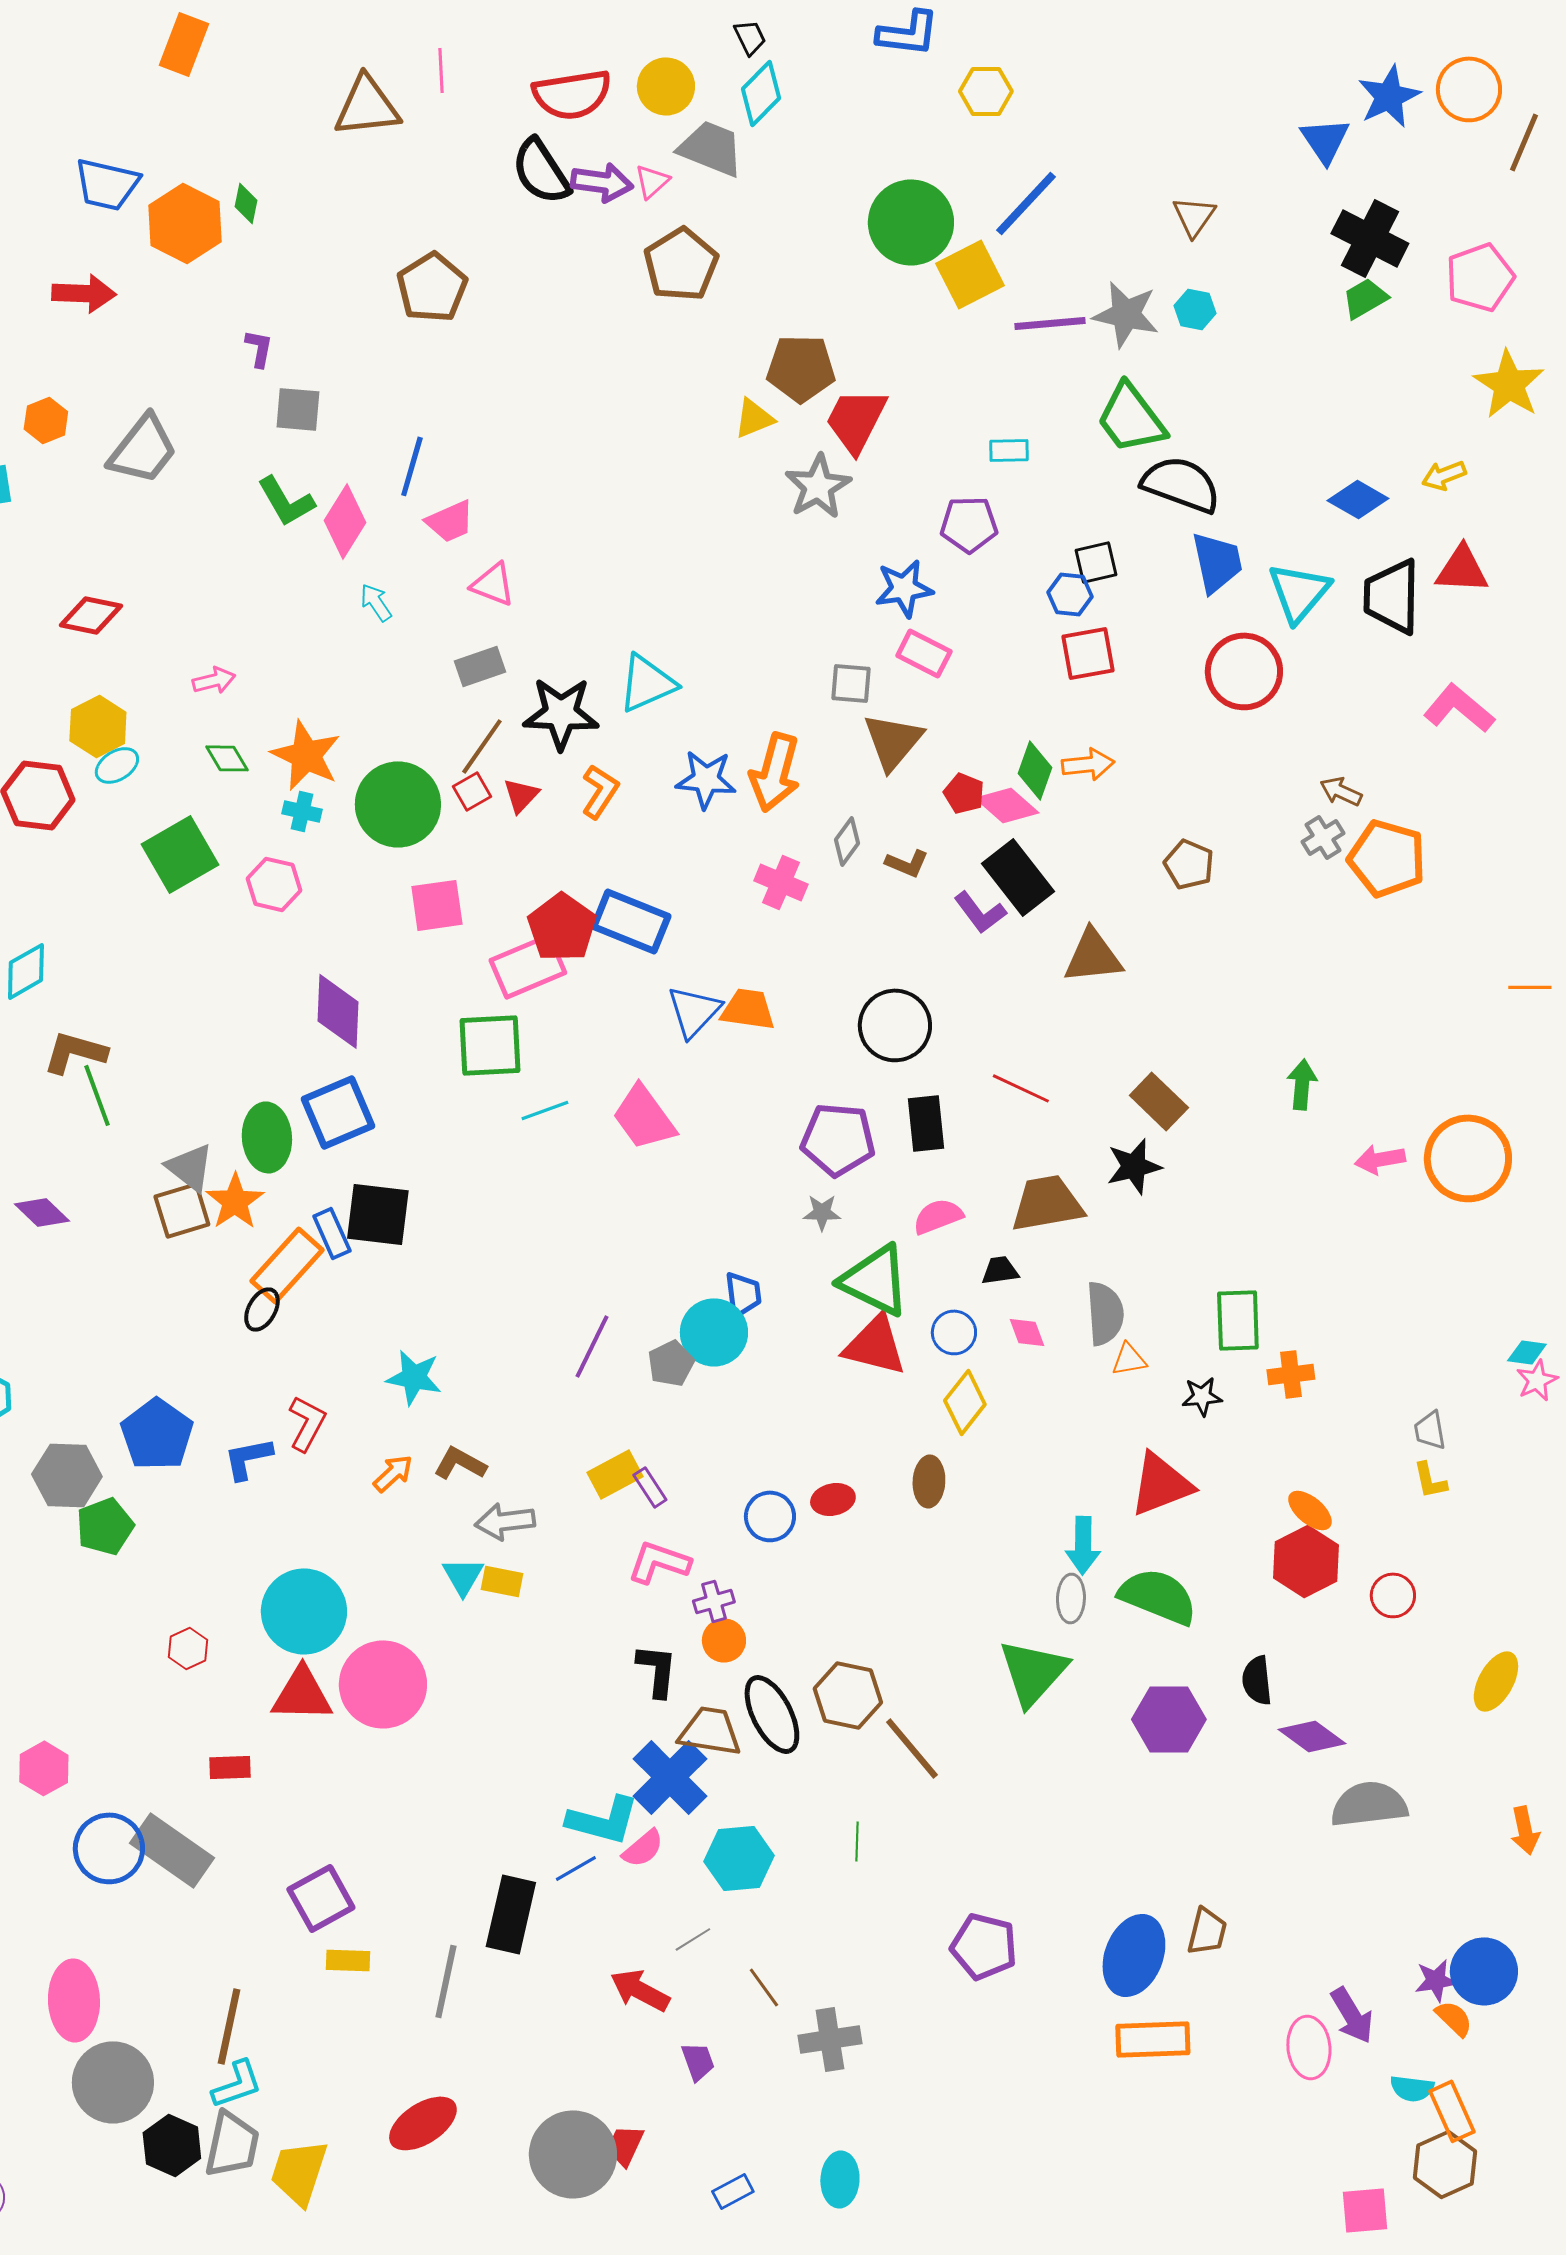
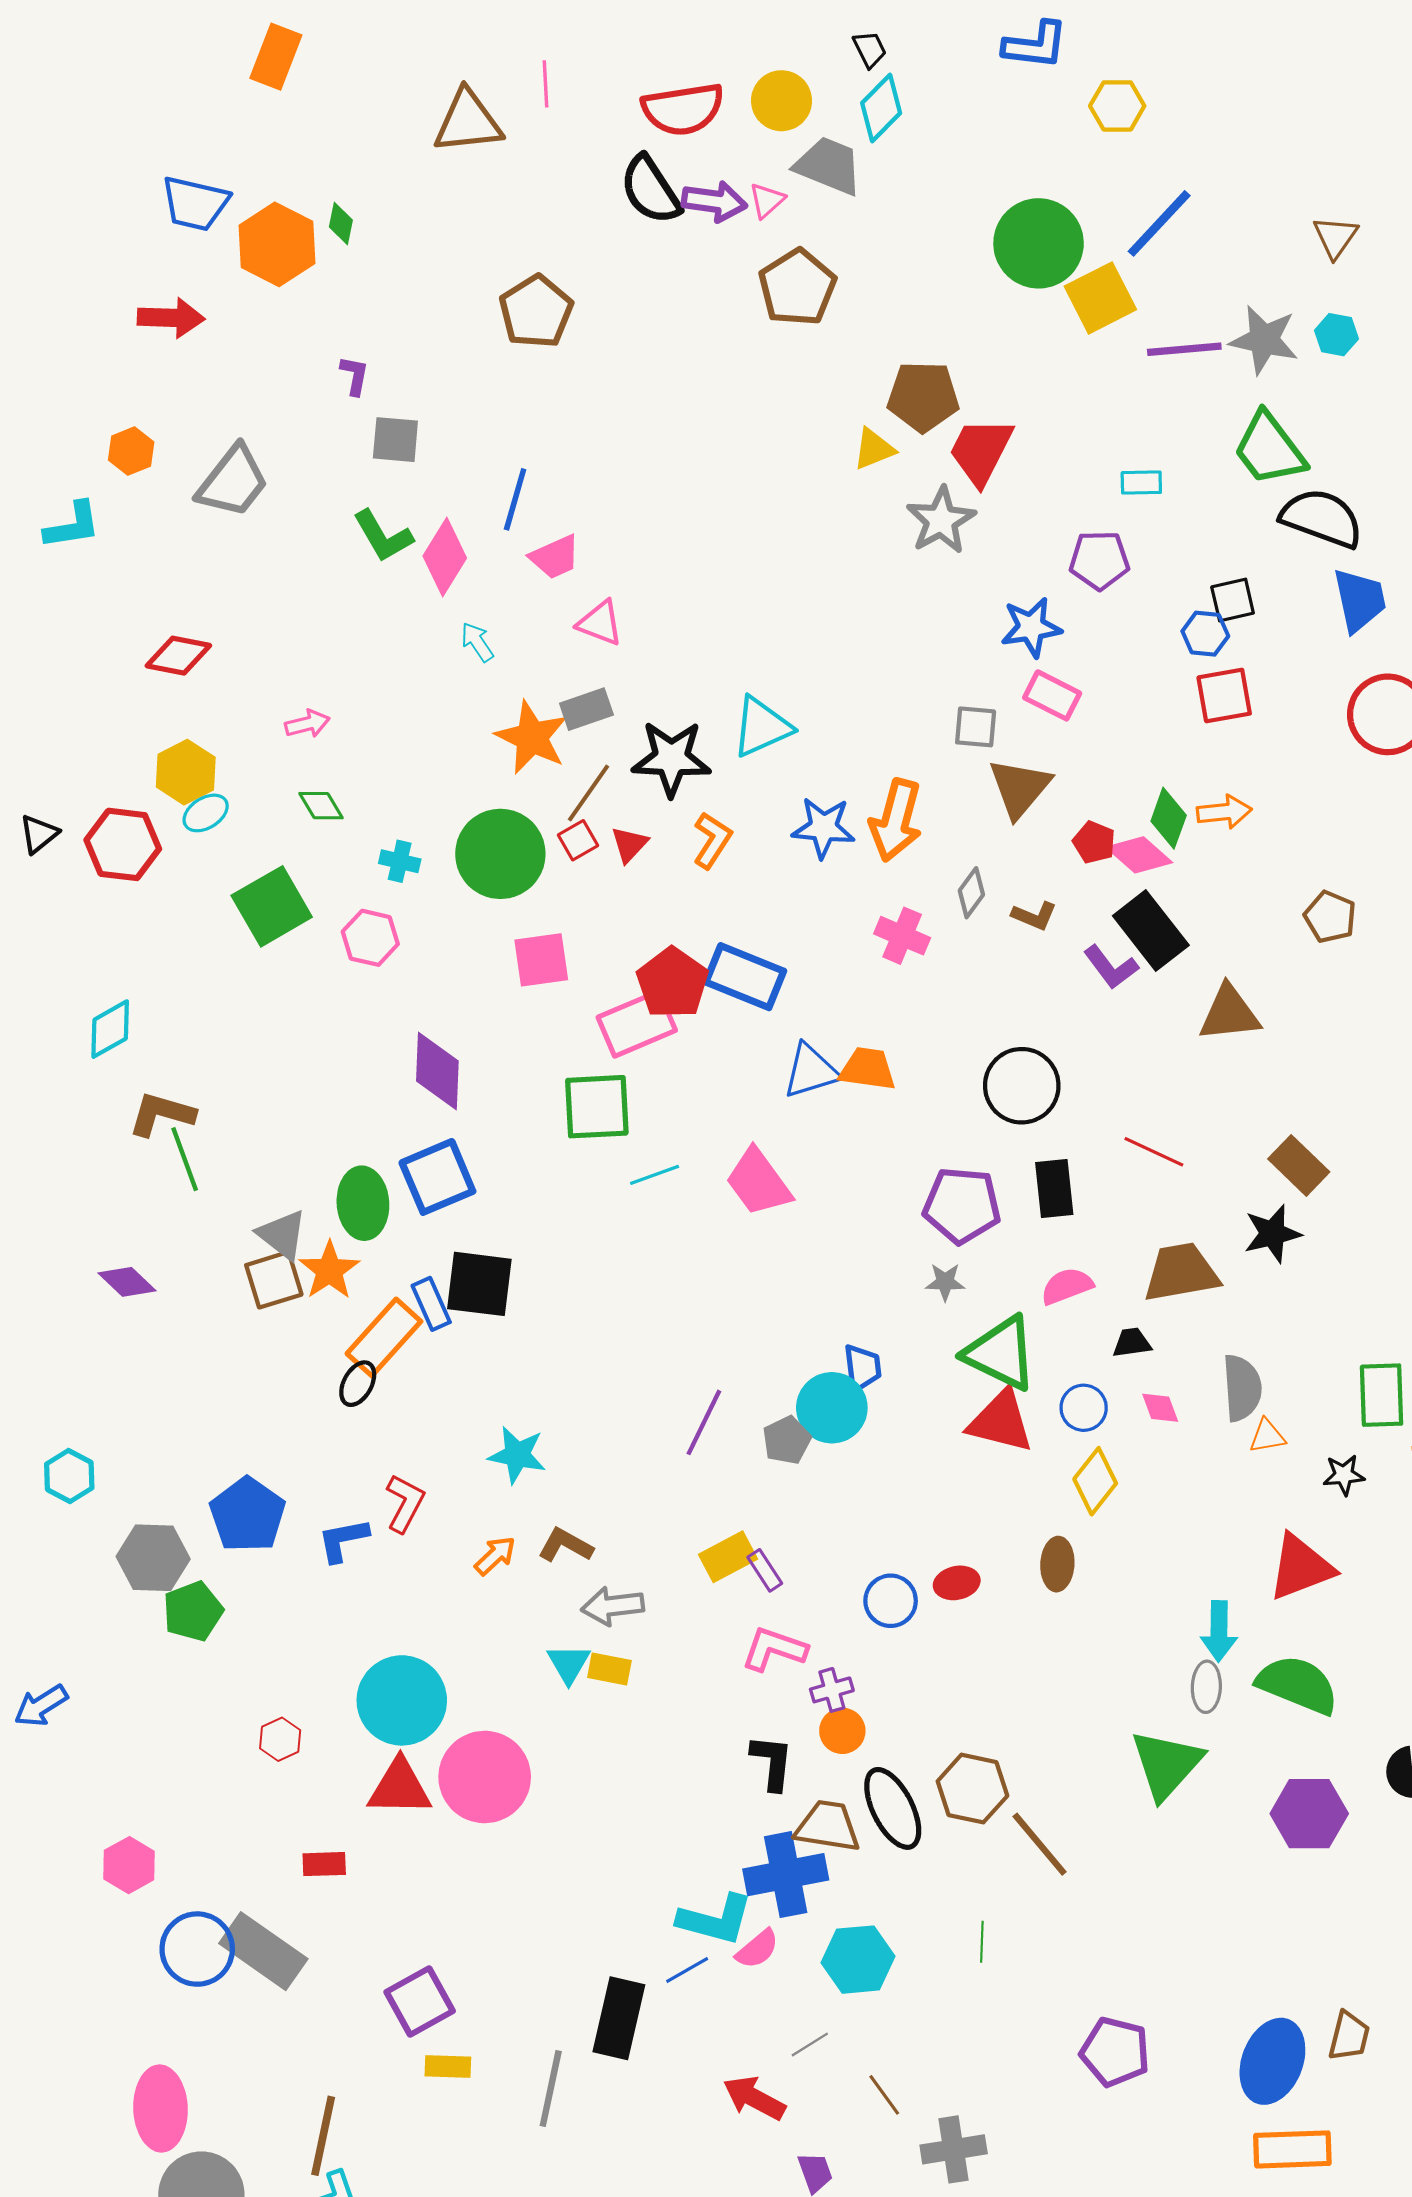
orange star: (306, 755) -> (532, 737), moved
blue triangle: (694, 1011) -> (811, 1071), turned 30
blue cross: (670, 1777) -> (786, 1875), turned 34

